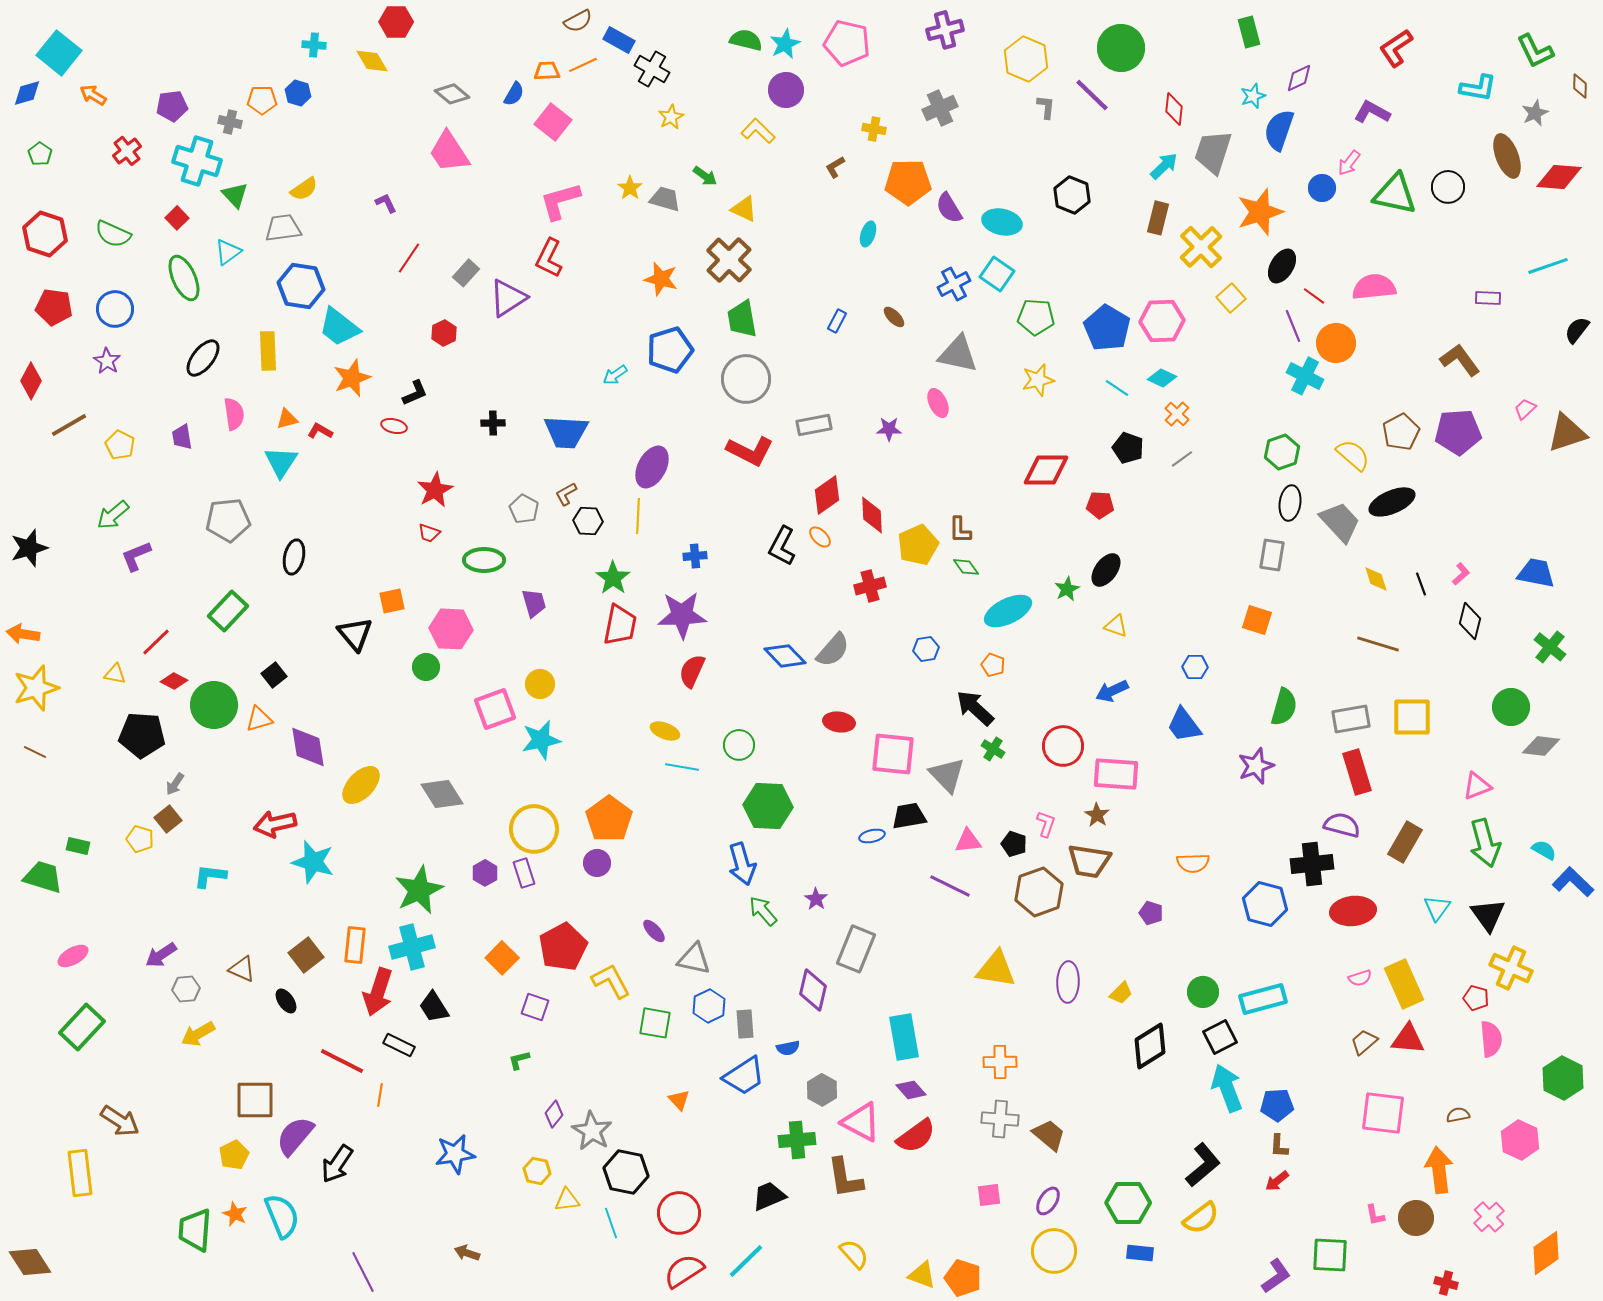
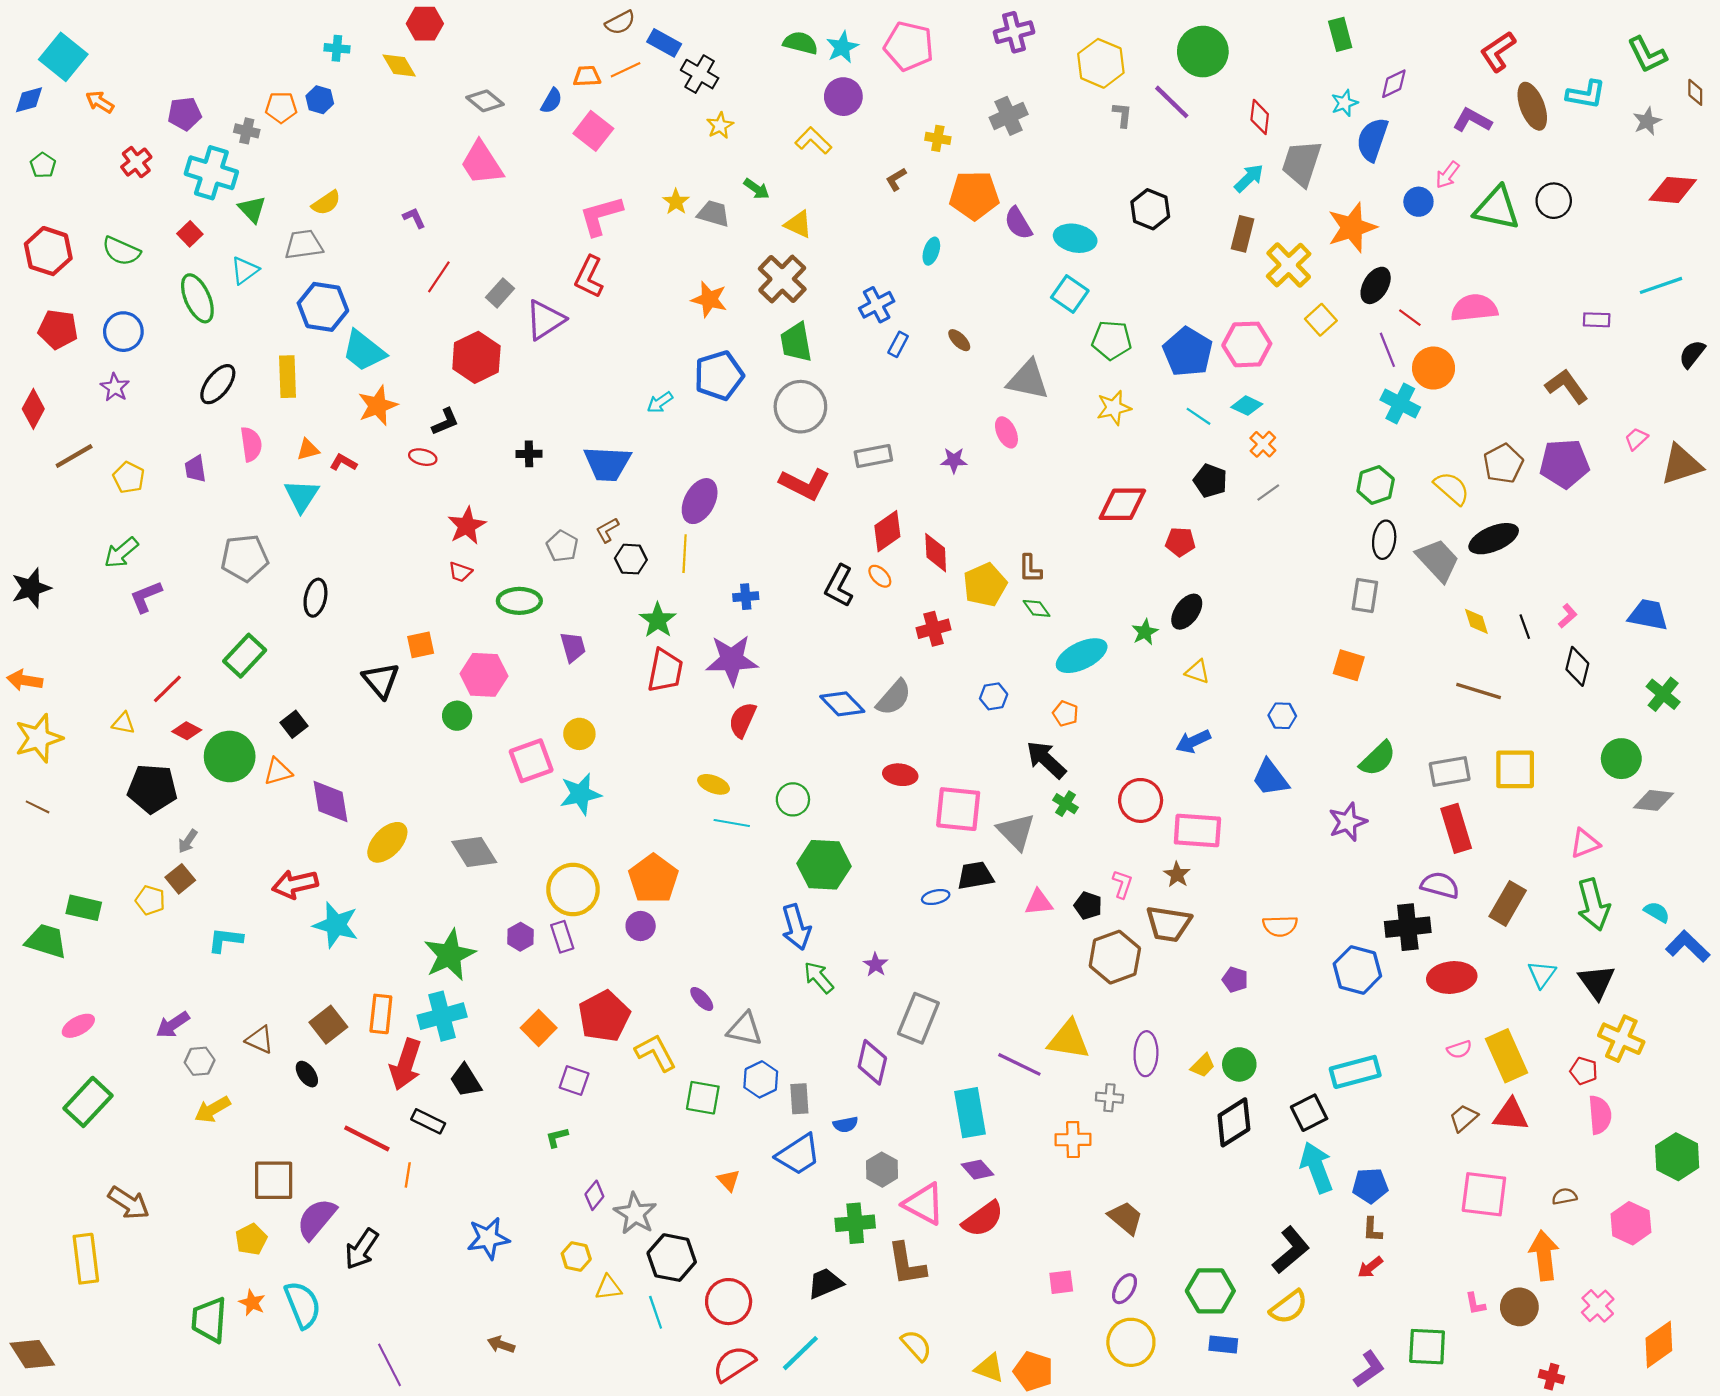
brown ellipse: (1507, 156) -> (1532, 106), moved
blue cross: (954, 284) -> (877, 305), moved
red hexagon: (444, 333) -> (476, 357), size x1.8
green semicircle: (1284, 707) -> (1378, 759), turned 30
green rectangle: (78, 846) -> (84, 908), size x1.4
purple line: (950, 886) -> (1019, 1064), moved
green circle: (1203, 992) -> (1239, 1064), moved
gray cross: (1000, 1119) -> (1109, 1098), moved, size x0.7

